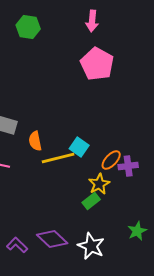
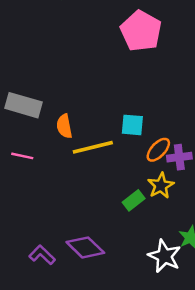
cyan square: (79, 147) -> (132, 125), moved, turned -30
yellow star: (99, 184) -> (161, 186), moved
white star: (91, 246) -> (165, 256), moved

